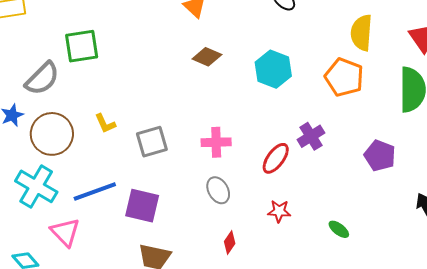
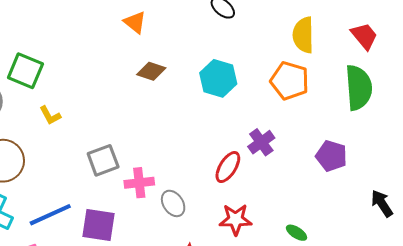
green square: (82, 46) -> (25, 71), turned 36
yellow L-shape: (105, 123) -> (50, 115), moved
pink cross: (216, 142) -> (139, 183), moved
red star: (279, 211) -> (236, 219), size x1.4

